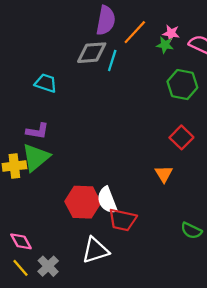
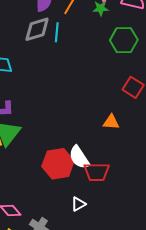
orange triangle: (164, 174) -> (111, 122), moved, turned -42
white triangle: (95, 250) -> (78, 204), size x0.6

